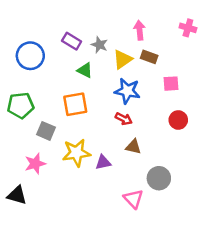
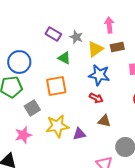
blue circle: (30, 56) -> (19, 62), moved
brown rectangle: (149, 57) -> (117, 47), turned -32
gray square: (46, 131) -> (32, 108), turned 35

